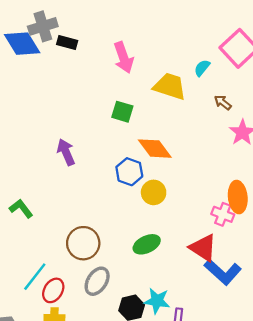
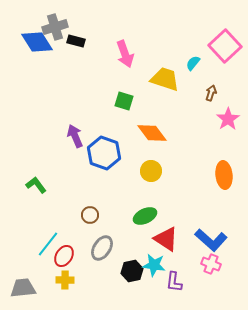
brown arrow: (223, 102) -> (211, 93), turned 70
blue hexagon: (129, 172) -> (104, 153), moved, size x1.4
pink cross: (223, 214) -> (211, 264), moved
brown circle: (83, 243) -> (90, 215), size x0.6
red triangle: (203, 248) -> (166, 239), moved

